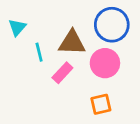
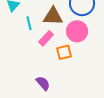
orange square: (101, 104) -> (64, 52), moved

